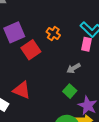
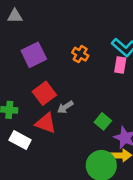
red square: (31, 50) -> (44, 93), moved
gray arrow: (74, 68) -> (65, 107), moved

